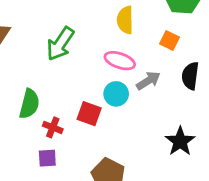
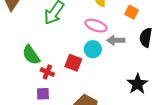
gray arrow: (148, 81) -> (116, 40), turned -150
green semicircle: (29, 104) -> (31, 55), turned 130

